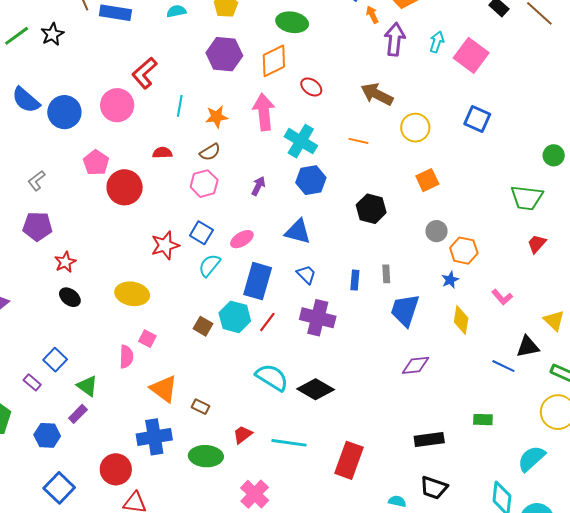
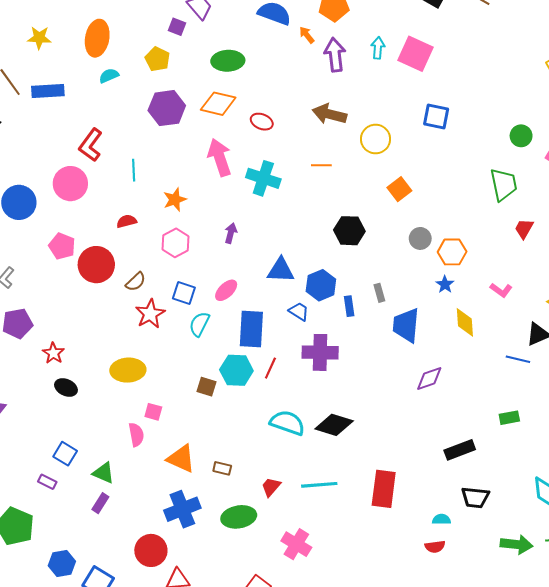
orange diamond: (274, 61) -> (218, 104), turned 52
orange star: (217, 117) -> (175, 200), moved
brown semicircle: (210, 152) -> (136, 282), moved
blue hexagon: (311, 180) -> (321, 285), moved
green trapezoid: (527, 198) -> (504, 185), turned -96
blue hexagon: (47, 435) -> (62, 563), moved

